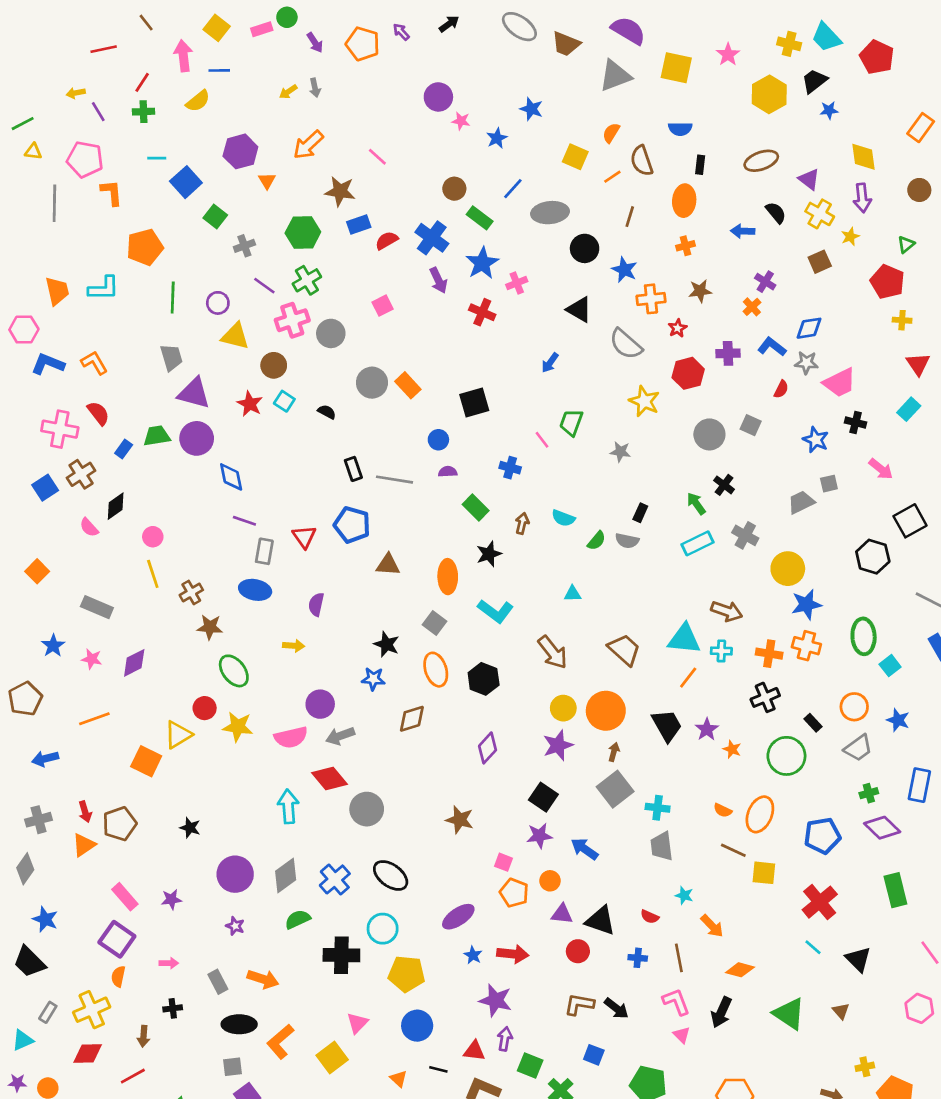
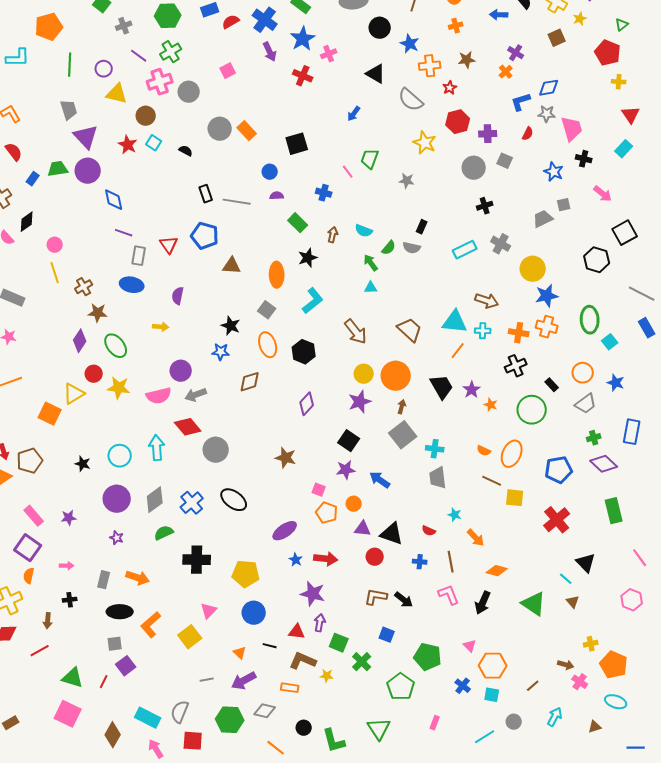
blue L-shape: (772, 347) -> (521, 102), turned -55
purple cross: (728, 353) -> (488, 134), moved
pink trapezoid: (840, 383) -> (572, 129), turned -80
purple triangle: (194, 393) -> (86, 137), turned 32
black cross: (724, 485) -> (485, 206), turned 35
green arrow: (696, 504) -> (371, 263), moved
cyan L-shape: (496, 611) -> (313, 301), turned -76
purple diamond: (134, 663) -> (80, 341), moved, turned -30
cyan circle: (383, 929) -> (120, 456), moved
cyan line: (813, 947) -> (566, 579), moved
gray rectangle: (218, 982) -> (104, 580), turned 42
pink triangle: (682, 1035) -> (470, 646), moved

